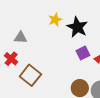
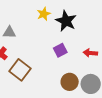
purple square: (83, 53) -> (60, 50), moved

